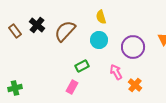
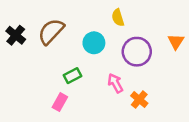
yellow semicircle: (101, 17) -> (118, 18), moved
black cross: (37, 25) -> (16, 35), moved

